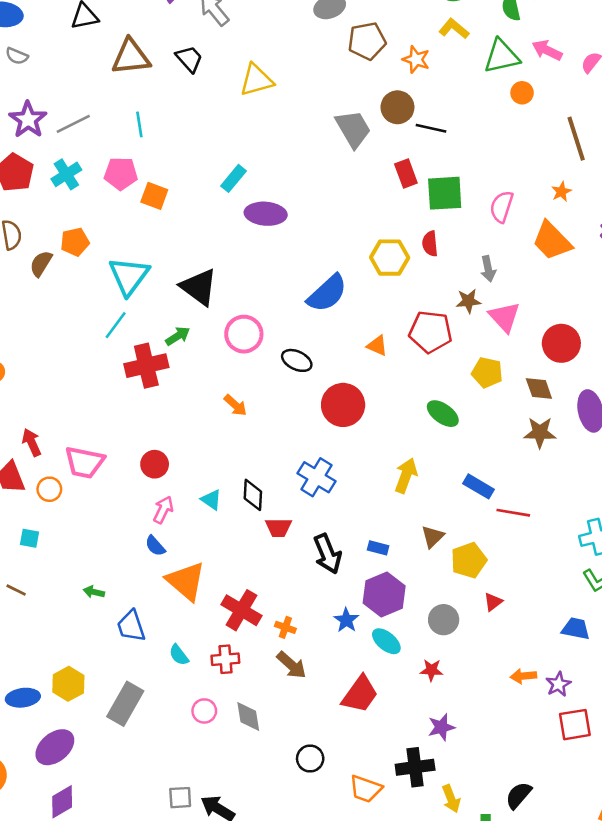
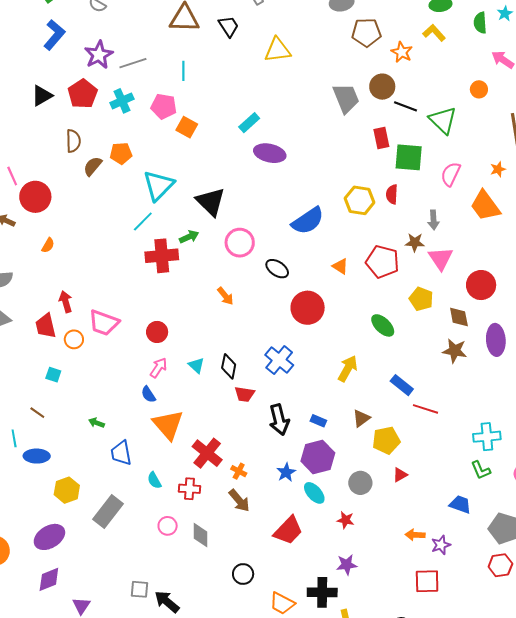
green triangle: (502, 56) -> (443, 120), moved, turned 48
blue ellipse: (23, 698) -> (37, 456), moved
red square: (575, 725) -> (427, 581), moved

